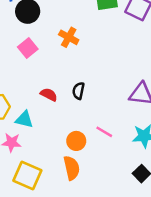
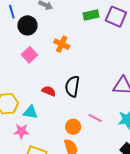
black semicircle: (79, 91) -> (72, 86), size x1.5

